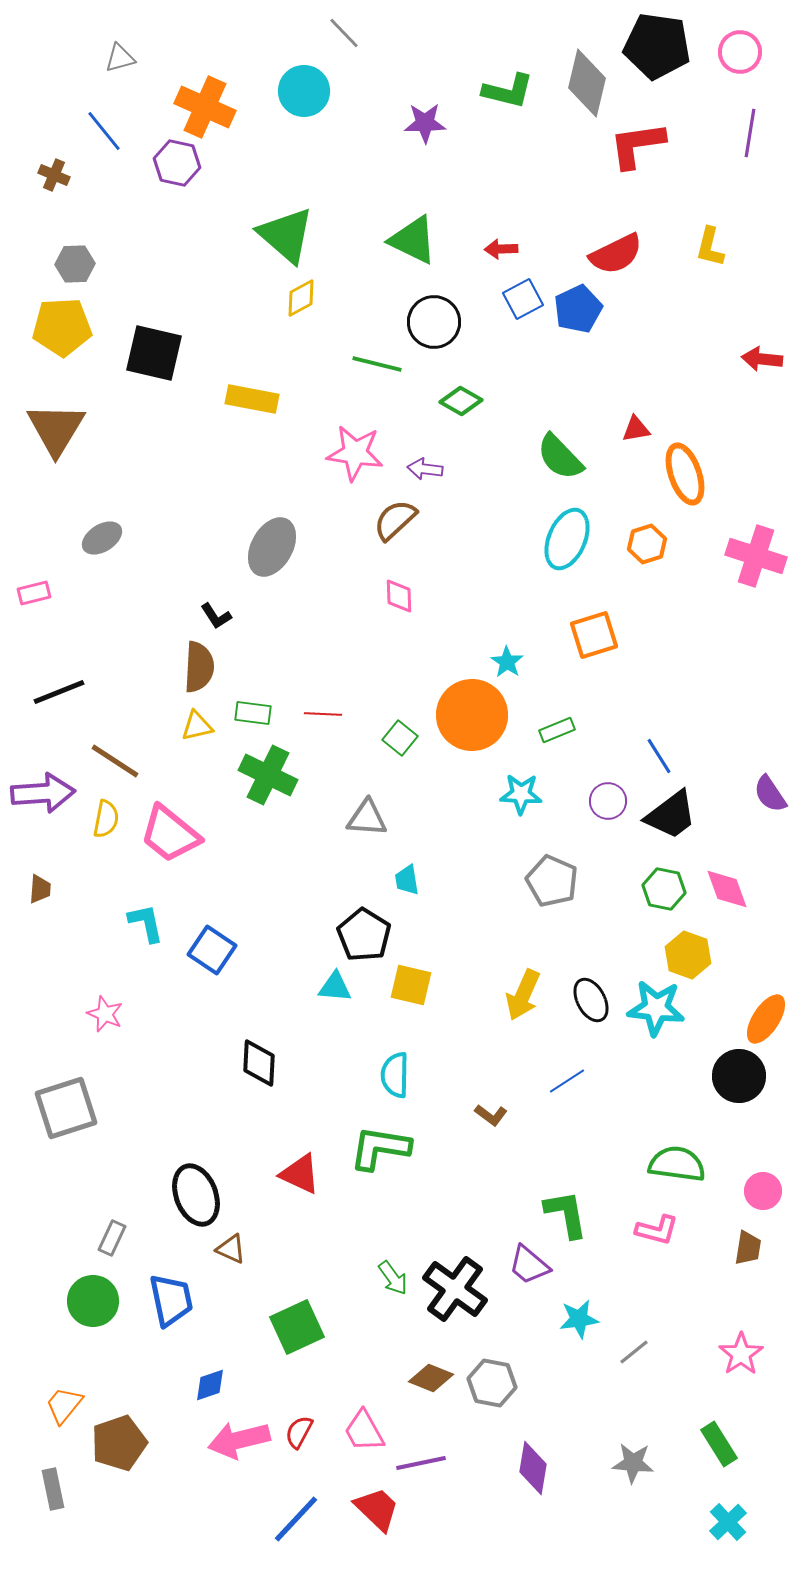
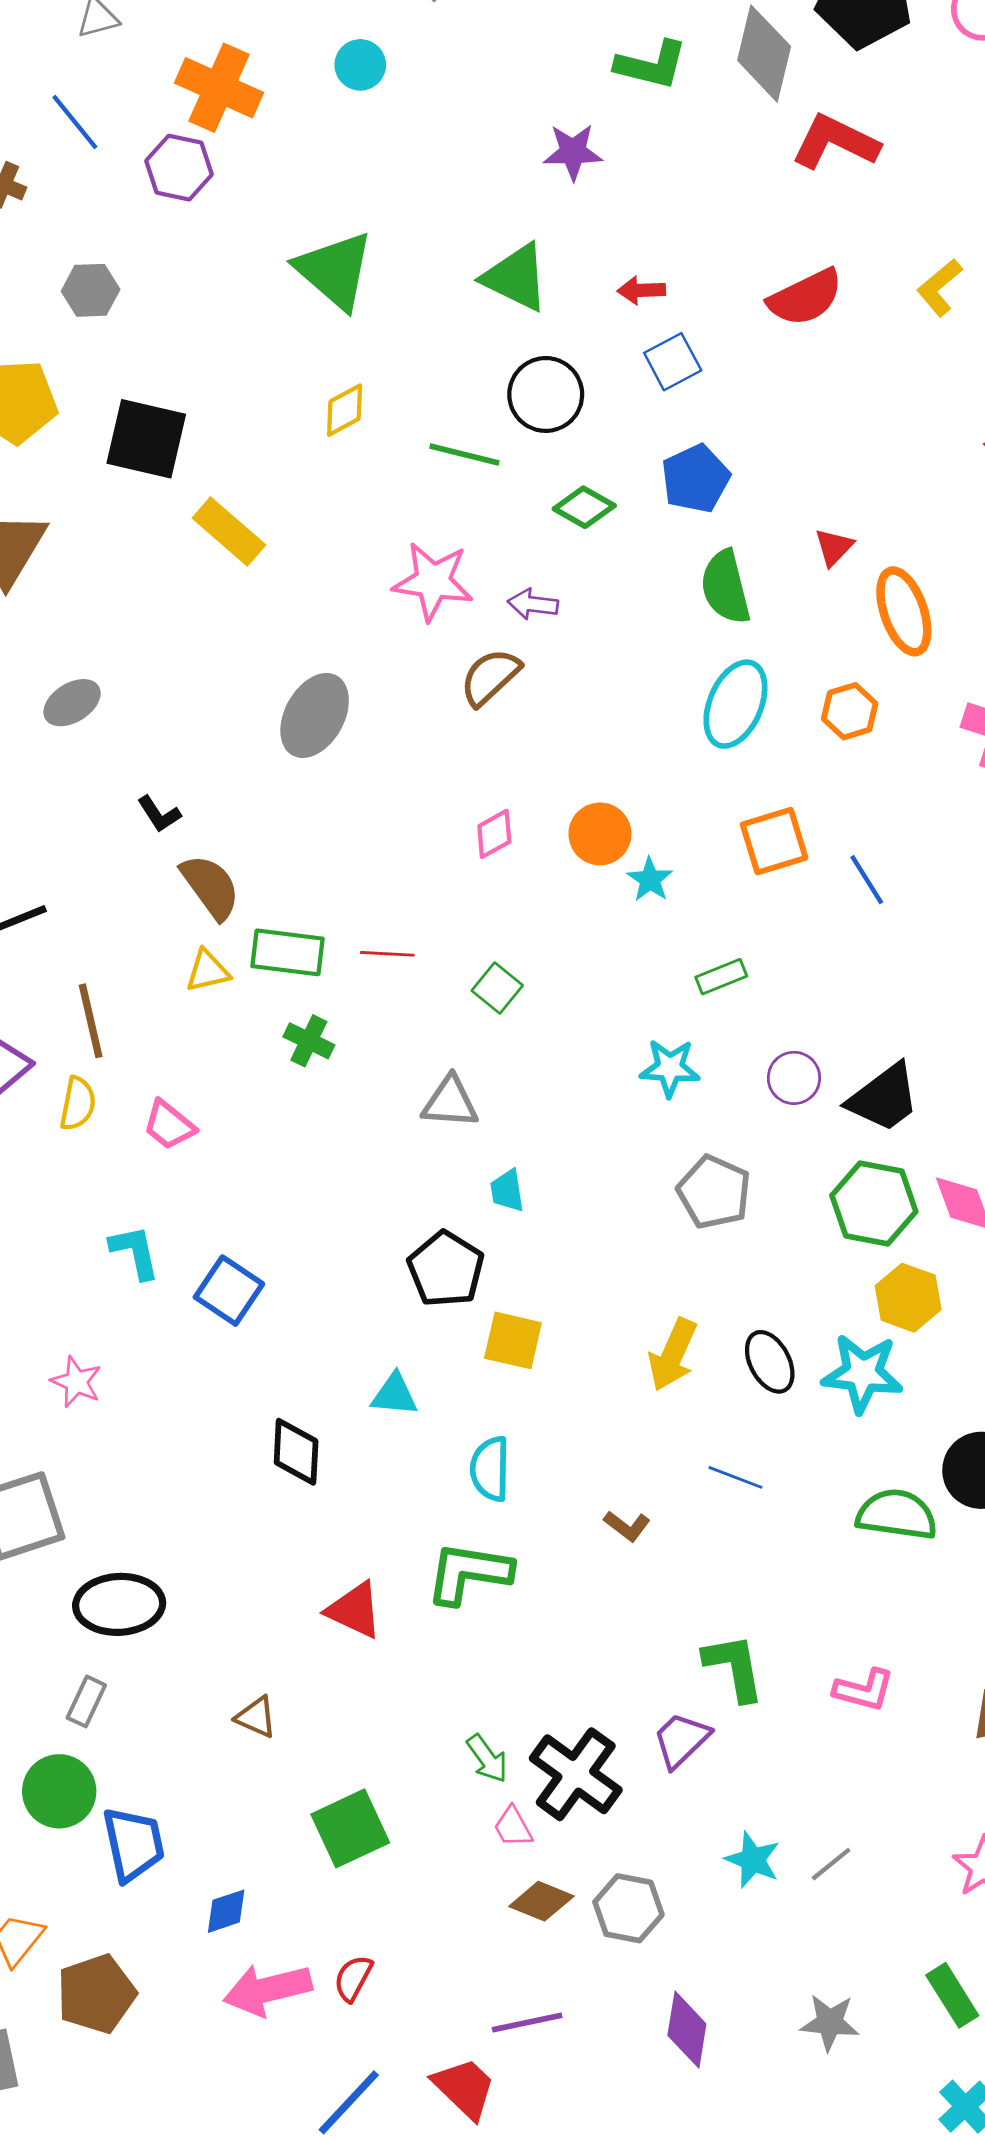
cyan circle: (304, 91) -> (360, 65), size x0.7
purple star: (425, 123) -> (573, 152), moved
red L-shape: (637, 145) -> (835, 142), turned 34
yellow L-shape: (710, 247) -> (940, 287), turned 36
gray hexagon: (75, 264) -> (91, 290), moved
yellow diamond: (301, 298) -> (345, 410), moved
blue pentagon: (578, 309) -> (696, 479), moved
yellow rectangle: (252, 399) -> (229, 531), moved, turned 30
red triangle: (636, 429) -> (834, 547), turned -36
green semicircle: (560, 457) -> (725, 587), turned 30
pink diamond: (399, 596) -> (494, 834), moved, turned 63
black L-shape: (216, 616) -> (159, 814), moved
brown semicircle: (199, 667) -> (210, 887), turned -39
green rectangle: (253, 713) -> (287, 952), size x1.4
orange circle: (472, 715) -> (600, 834), moved, size x0.6
blue line: (659, 756) -> (867, 880), moved
brown line: (115, 761) -> (91, 1021), turned 44
green cross: (268, 775) -> (309, 1041), size x0.6
pink trapezoid: (170, 834) -> (169, 1125), size x0.6
green hexagon: (664, 889) -> (874, 1203), size x1.4
cyan triangle: (335, 987) -> (394, 1395), moved
blue line: (567, 1081) -> (735, 1477), turned 54
green semicircle: (677, 1164) -> (897, 1515), moved
black ellipse: (196, 1195) -> (119, 1604), moved, turned -72
purple trapezoid: (529, 1265) -> (681, 1740), turned 96
blue trapezoid: (171, 1300) -> (133, 1844), moved
cyan star: (579, 1319) -> (753, 1860), moved, turned 30
pink trapezoid: (364, 1431) -> (513, 1827), moved, size x0.7

